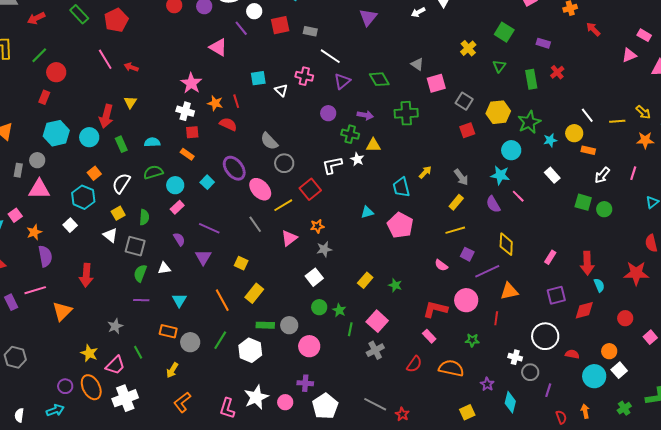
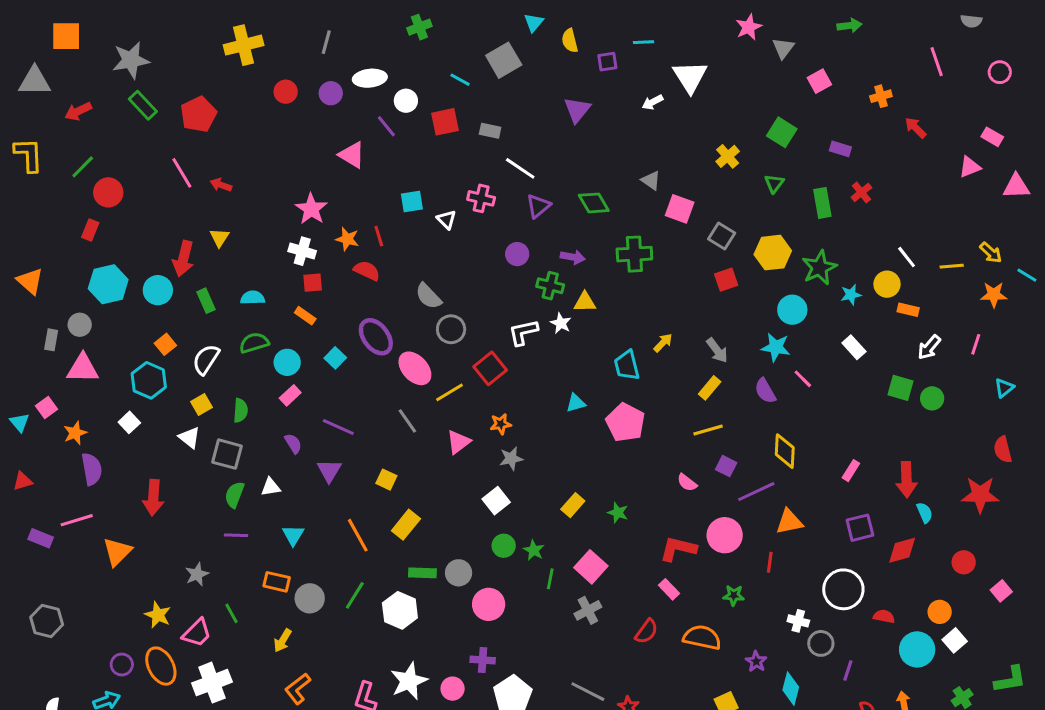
pink square: (436, 83) -> (680, 209), turned 36
purple rectangle: (11, 302) -> (41, 538), turned -42

